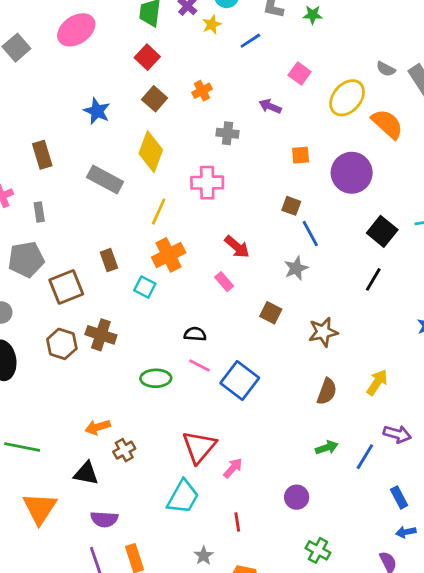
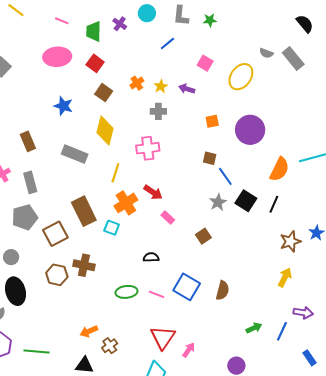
yellow star: (212, 25) -> (161, 86), moved
pink ellipse: (76, 30) -> (57, 57), moved, turned 36
orange semicircle: (387, 124) -> (279, 169), moved, turned 80
gray rectangle: (39, 212) -> (30, 182), size x1.5
black square: (382, 231) -> (246, 201), moved
red arrow: (237, 247) -> (153, 192), moved
brown rectangle: (109, 260) -> (84, 211), size x1.8
brown square: (271, 313) -> (203, 236), turned 35
brown star: (323, 332) -> (290, 241), moved
pink line: (200, 366) -> (156, 294), moved
brown semicircle: (327, 391) -> (223, 290), moved

